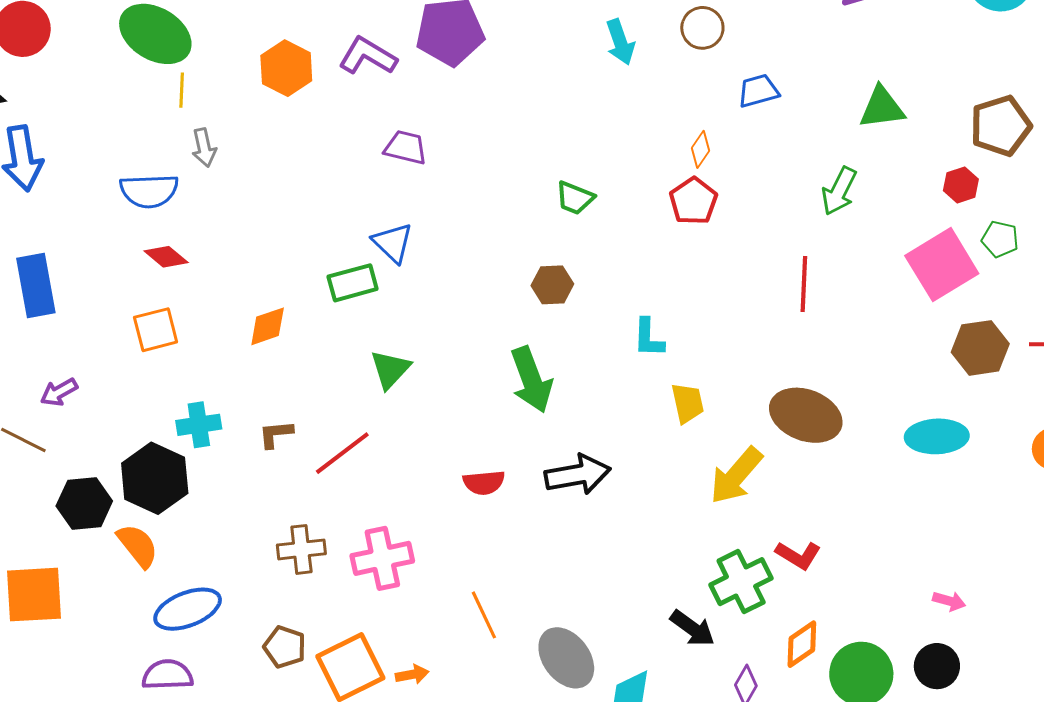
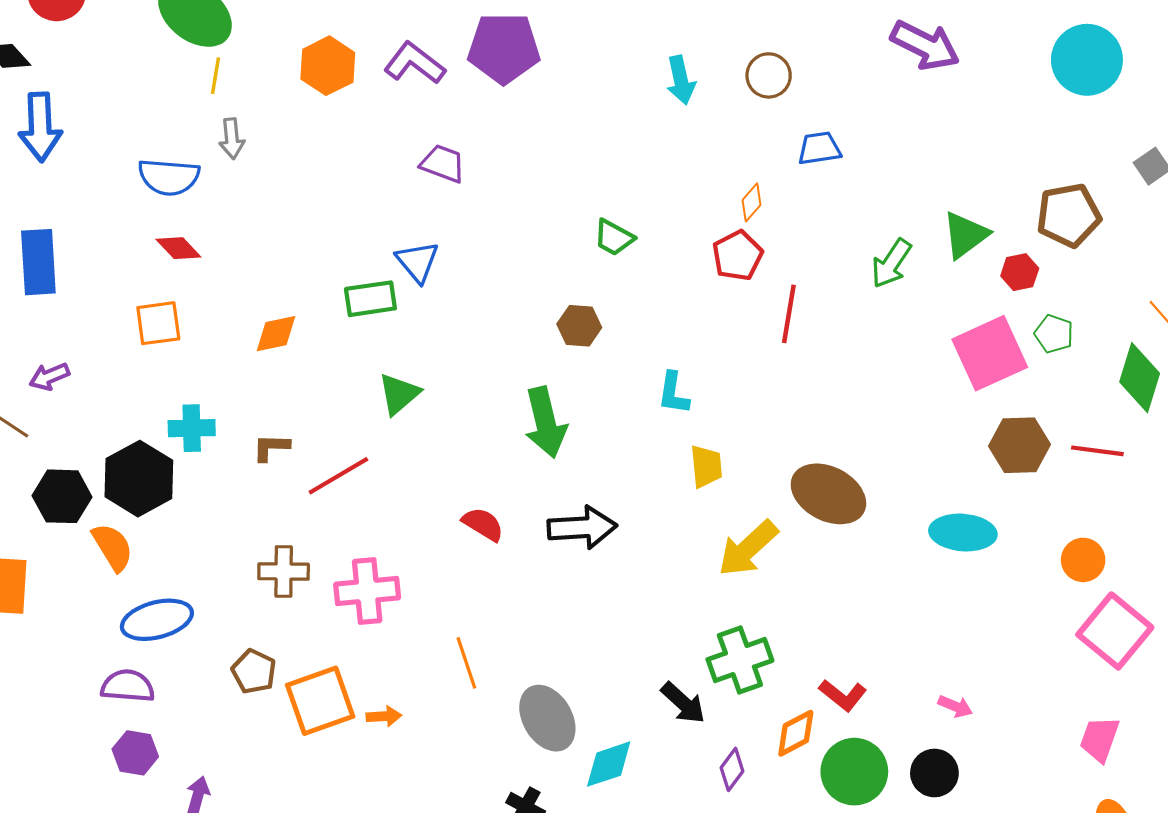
green triangle: (882, 108) -> (965, 235), moved, turned -36
red line: (804, 284) -> (789, 314), moved
red semicircle: (484, 483) -> (483, 524), turned -150
red L-shape: (798, 555) -> (843, 695), moved

